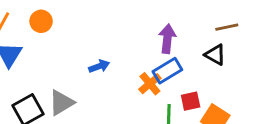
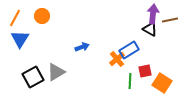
purple arrow: (167, 39) -> (153, 14), moved
black triangle: (215, 55) -> (150, 29), moved

